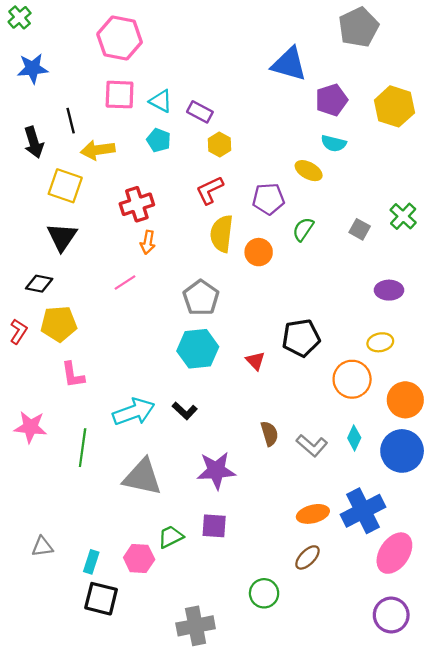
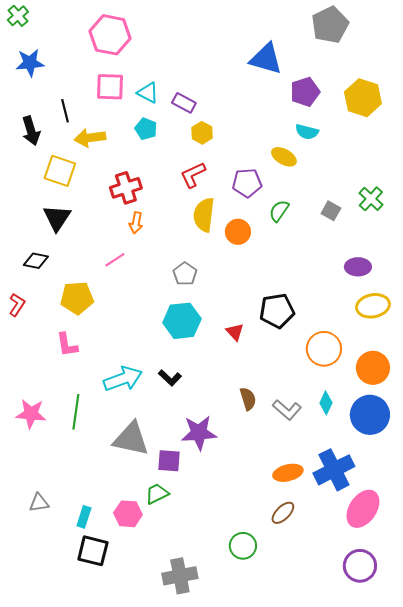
gray pentagon: (201, 298) -> (185, 274), size x0.7
yellow pentagon: (59, 324) -> (77, 298), moved
yellow ellipse: (380, 342) -> (373, 306), moved, size x1.4
pink star: (30, 427) -> (31, 414), moved
purple square: (214, 526) -> (169, 461), moved

